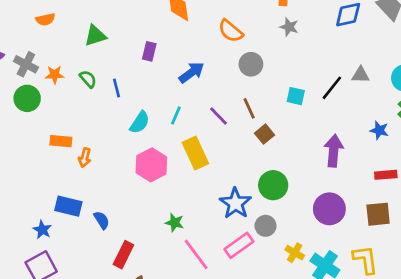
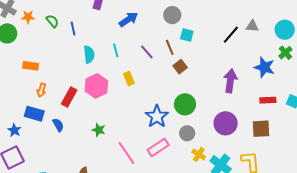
cyan square: (296, 96) -> (187, 35), moved
cyan line: (176, 115) -> (116, 50), turned -40
cyan semicircle: (140, 122) -> (89, 54), turned -42
blue star: (379, 130) -> (264, 67), size x1.5
yellow rectangle: (195, 153) -> (129, 78), size x0.6
orange arrow: (85, 158) -> (42, 90), moved
green star: (175, 223) -> (99, 130), moved
gray circle: (266, 226) -> (187, 133), moved
red rectangle: (123, 255) -> (69, 97), moved

